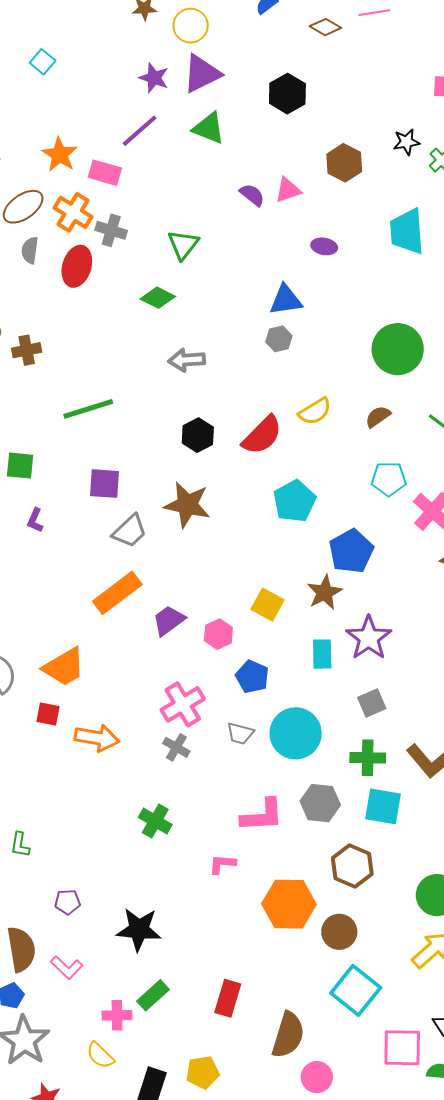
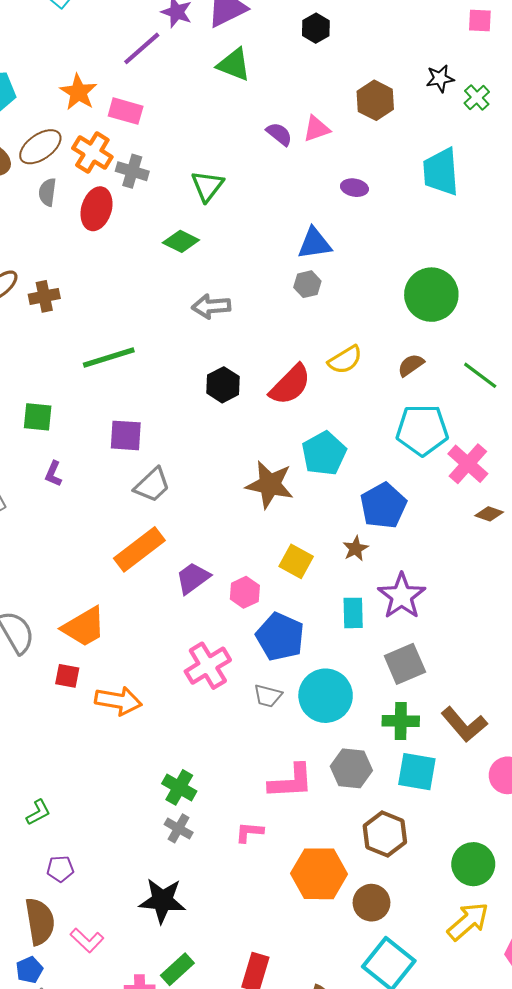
black hexagon: (287, 94) -> (316, 28), size x0.7
purple line: (140, 131) -> (142, 48), moved
cyan pentagon: (389, 479) -> (422, 430), size x1.4
brown star: (187, 505) -> (270, 485), moved
brown star: (325, 592) -> (355, 549), size x0.7
blue pentagon: (252, 677) -> (280, 637), size x1.4
gray square: (372, 703) -> (405, 664), size x1.4
gray cross: (176, 747) -> (179, 828), moved
green L-shape: (20, 845) -> (38, 812), turned -128
purple pentagon: (67, 902) -> (60, 869), moved

